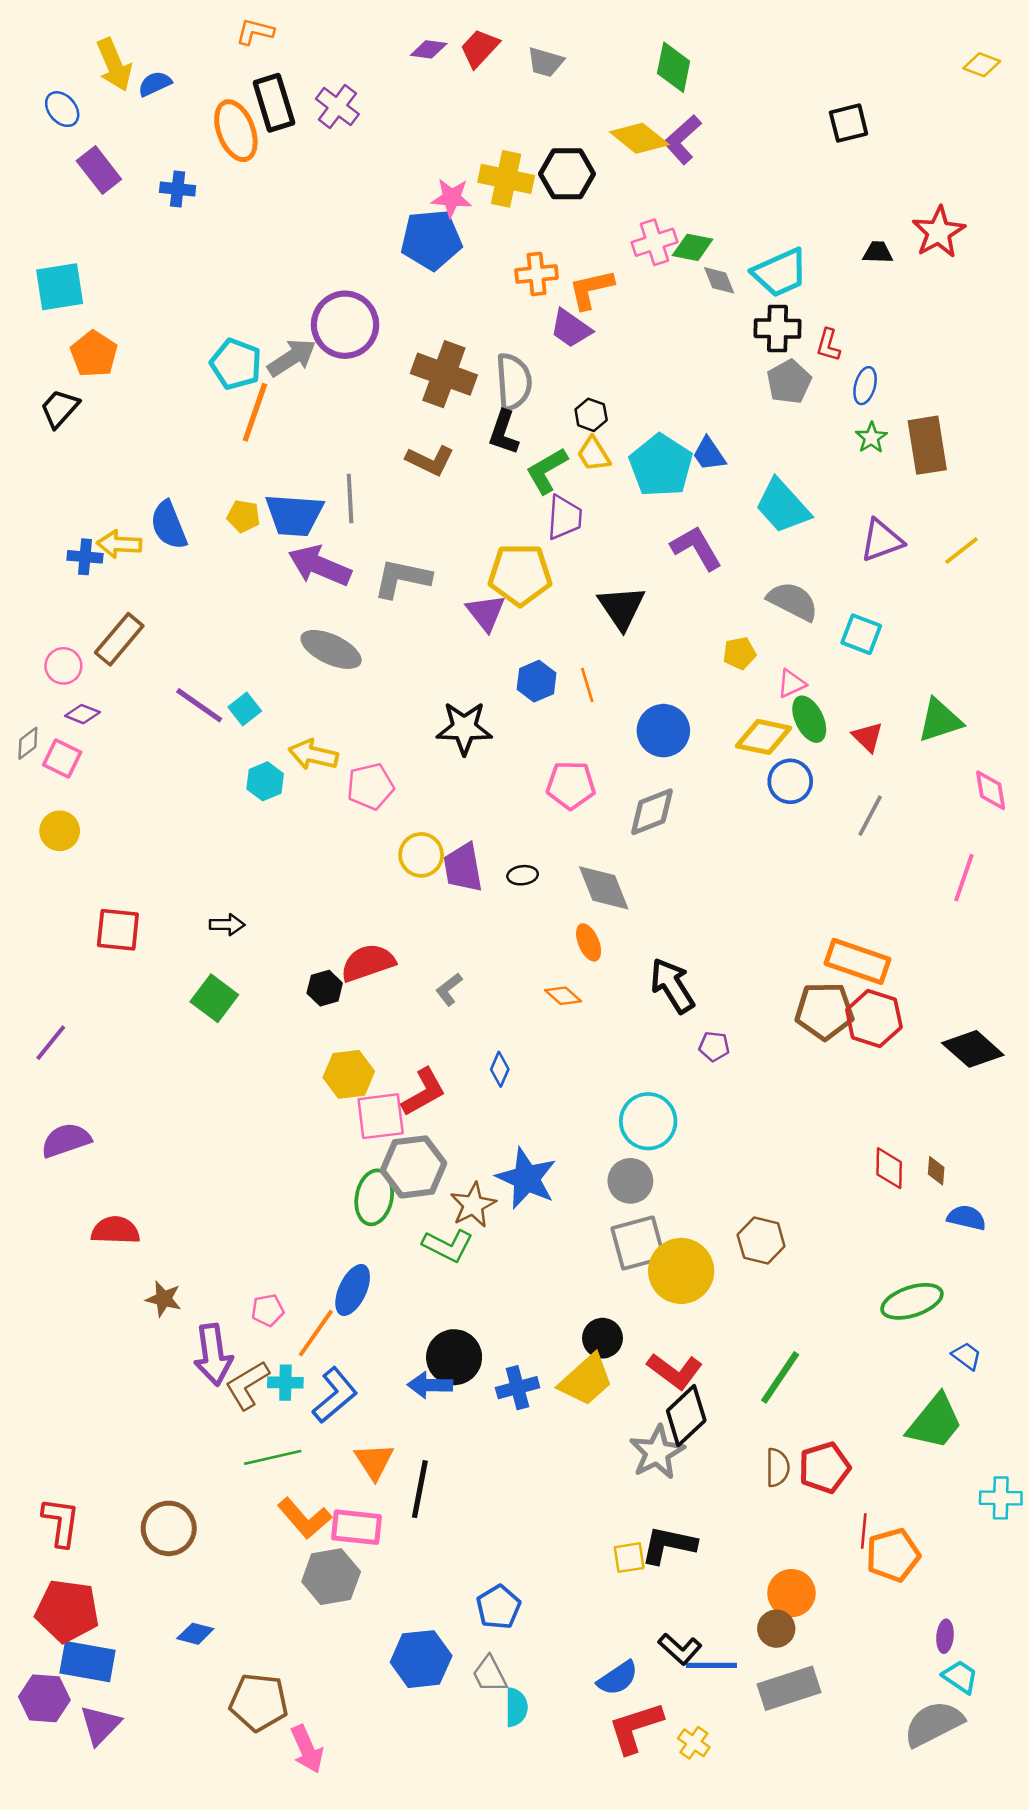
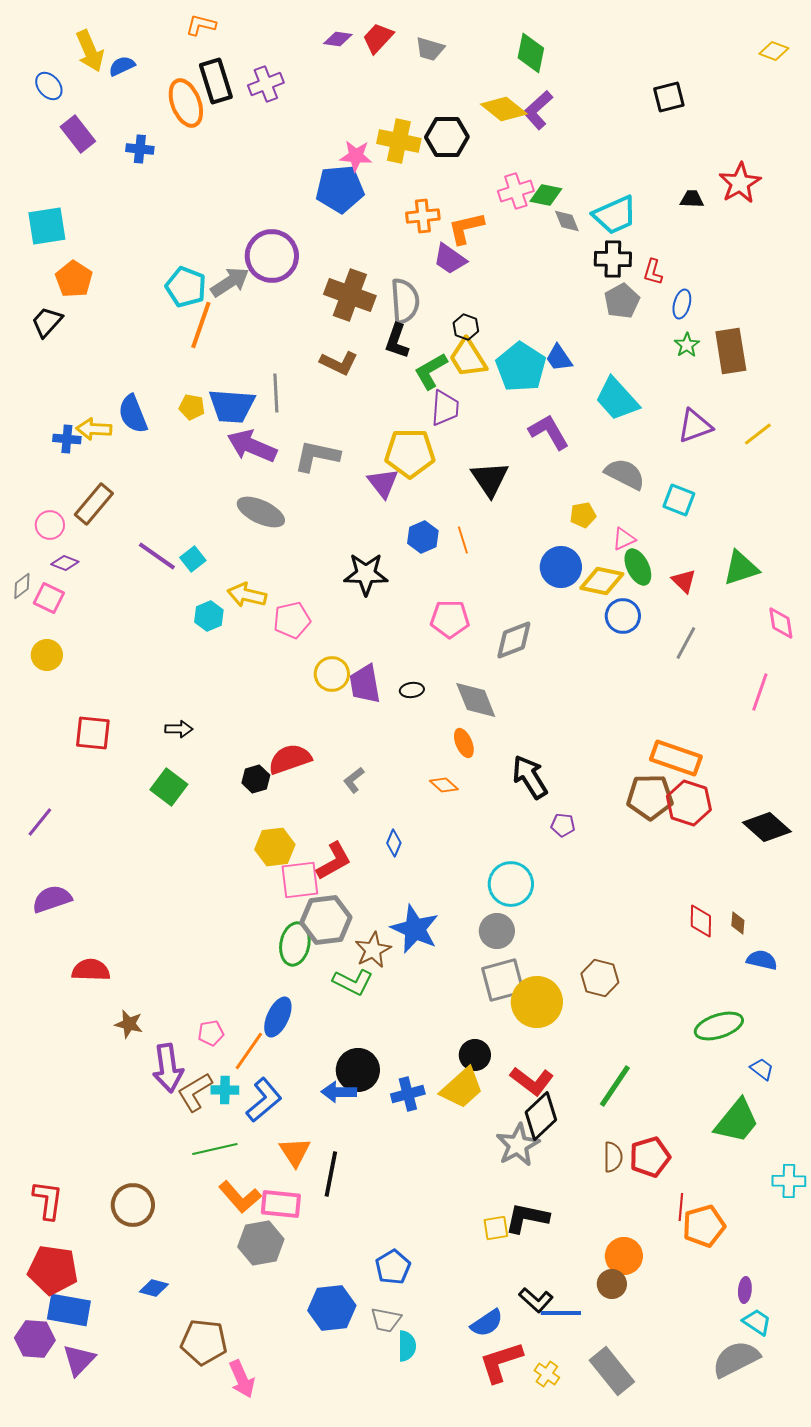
purple cross: (337, 107) -> (266, 84), turned 32
yellow trapezoid: (594, 454) -> (468, 358), size x1.4
blue circle: (663, 731) -> (561, 567), moved
gray trapezoid: (490, 1674) -> (386, 1320), turned -52
gray rectangle: (789, 1688) -> (612, 1371), moved, turned 69

